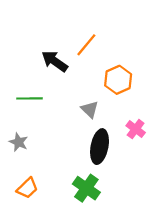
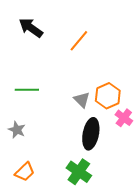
black arrow: (55, 61) -> (31, 28), moved
orange hexagon: (118, 80) -> (108, 96), moved

